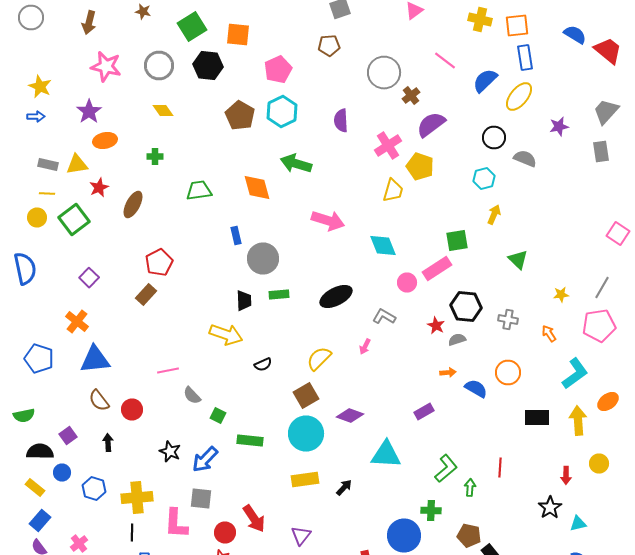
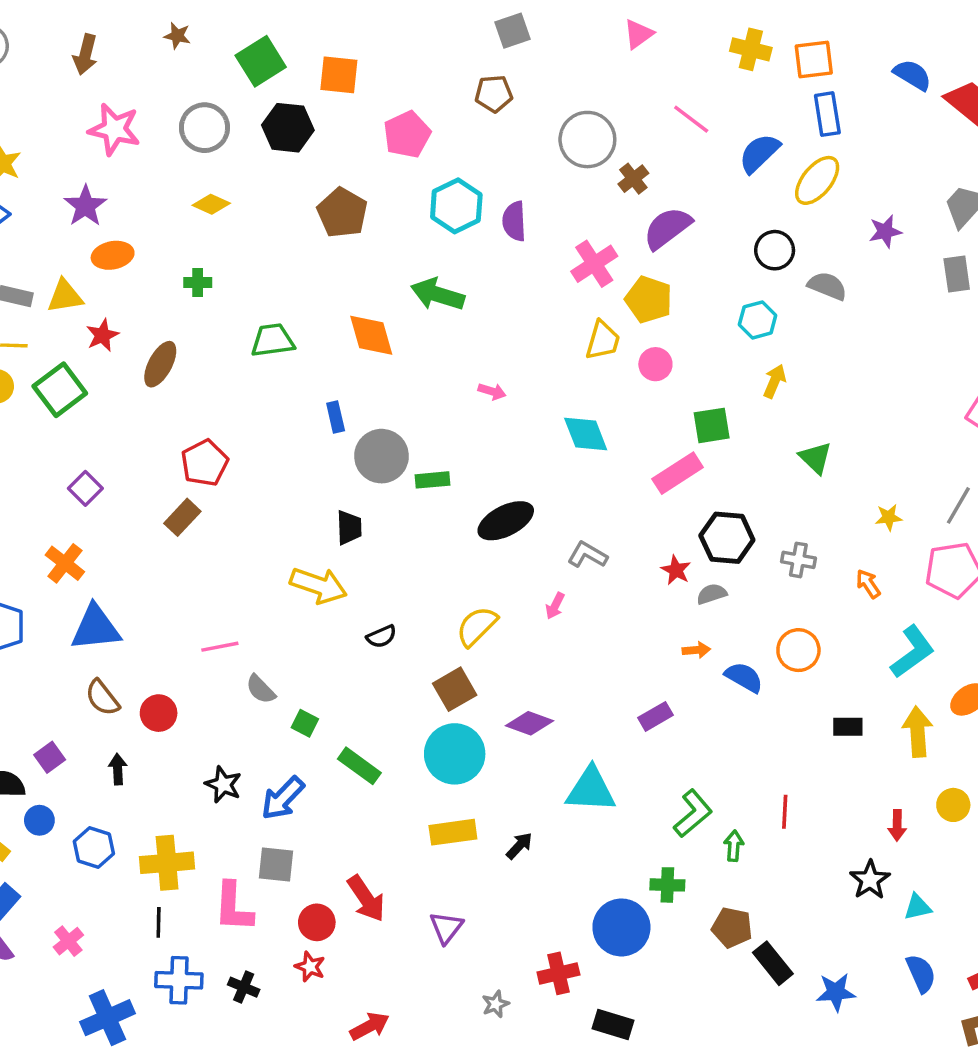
yellow diamond: (163, 110) -> (211, 204), turned -30
cyan hexagon: (282, 112) -> (456, 206), moved
pink arrow: (328, 220) -> (492, 391), size x0.5
pink circle: (407, 282) -> (655, 364), moved
green rectangle: (279, 294) -> (433, 480), moved
black rectangle: (537, 418) -> (848, 727), size x0.7
green rectangle: (250, 440) -> (359, 766), turned 30

